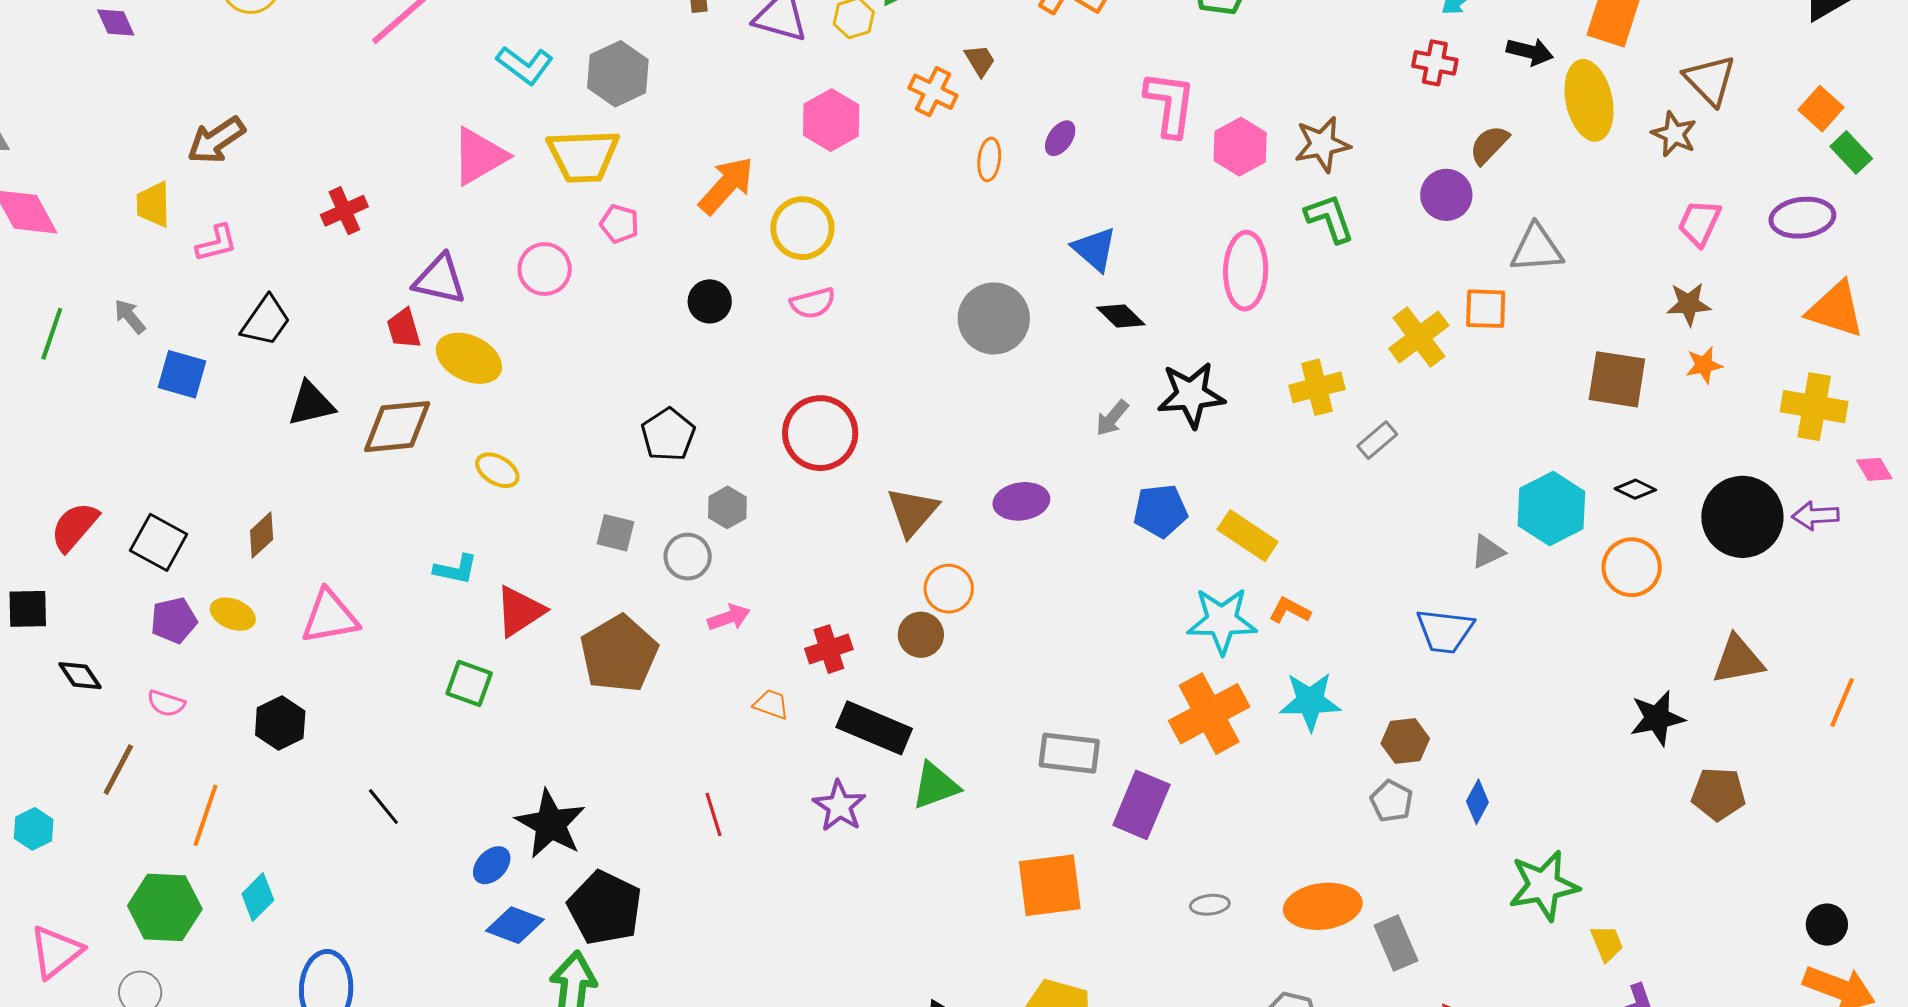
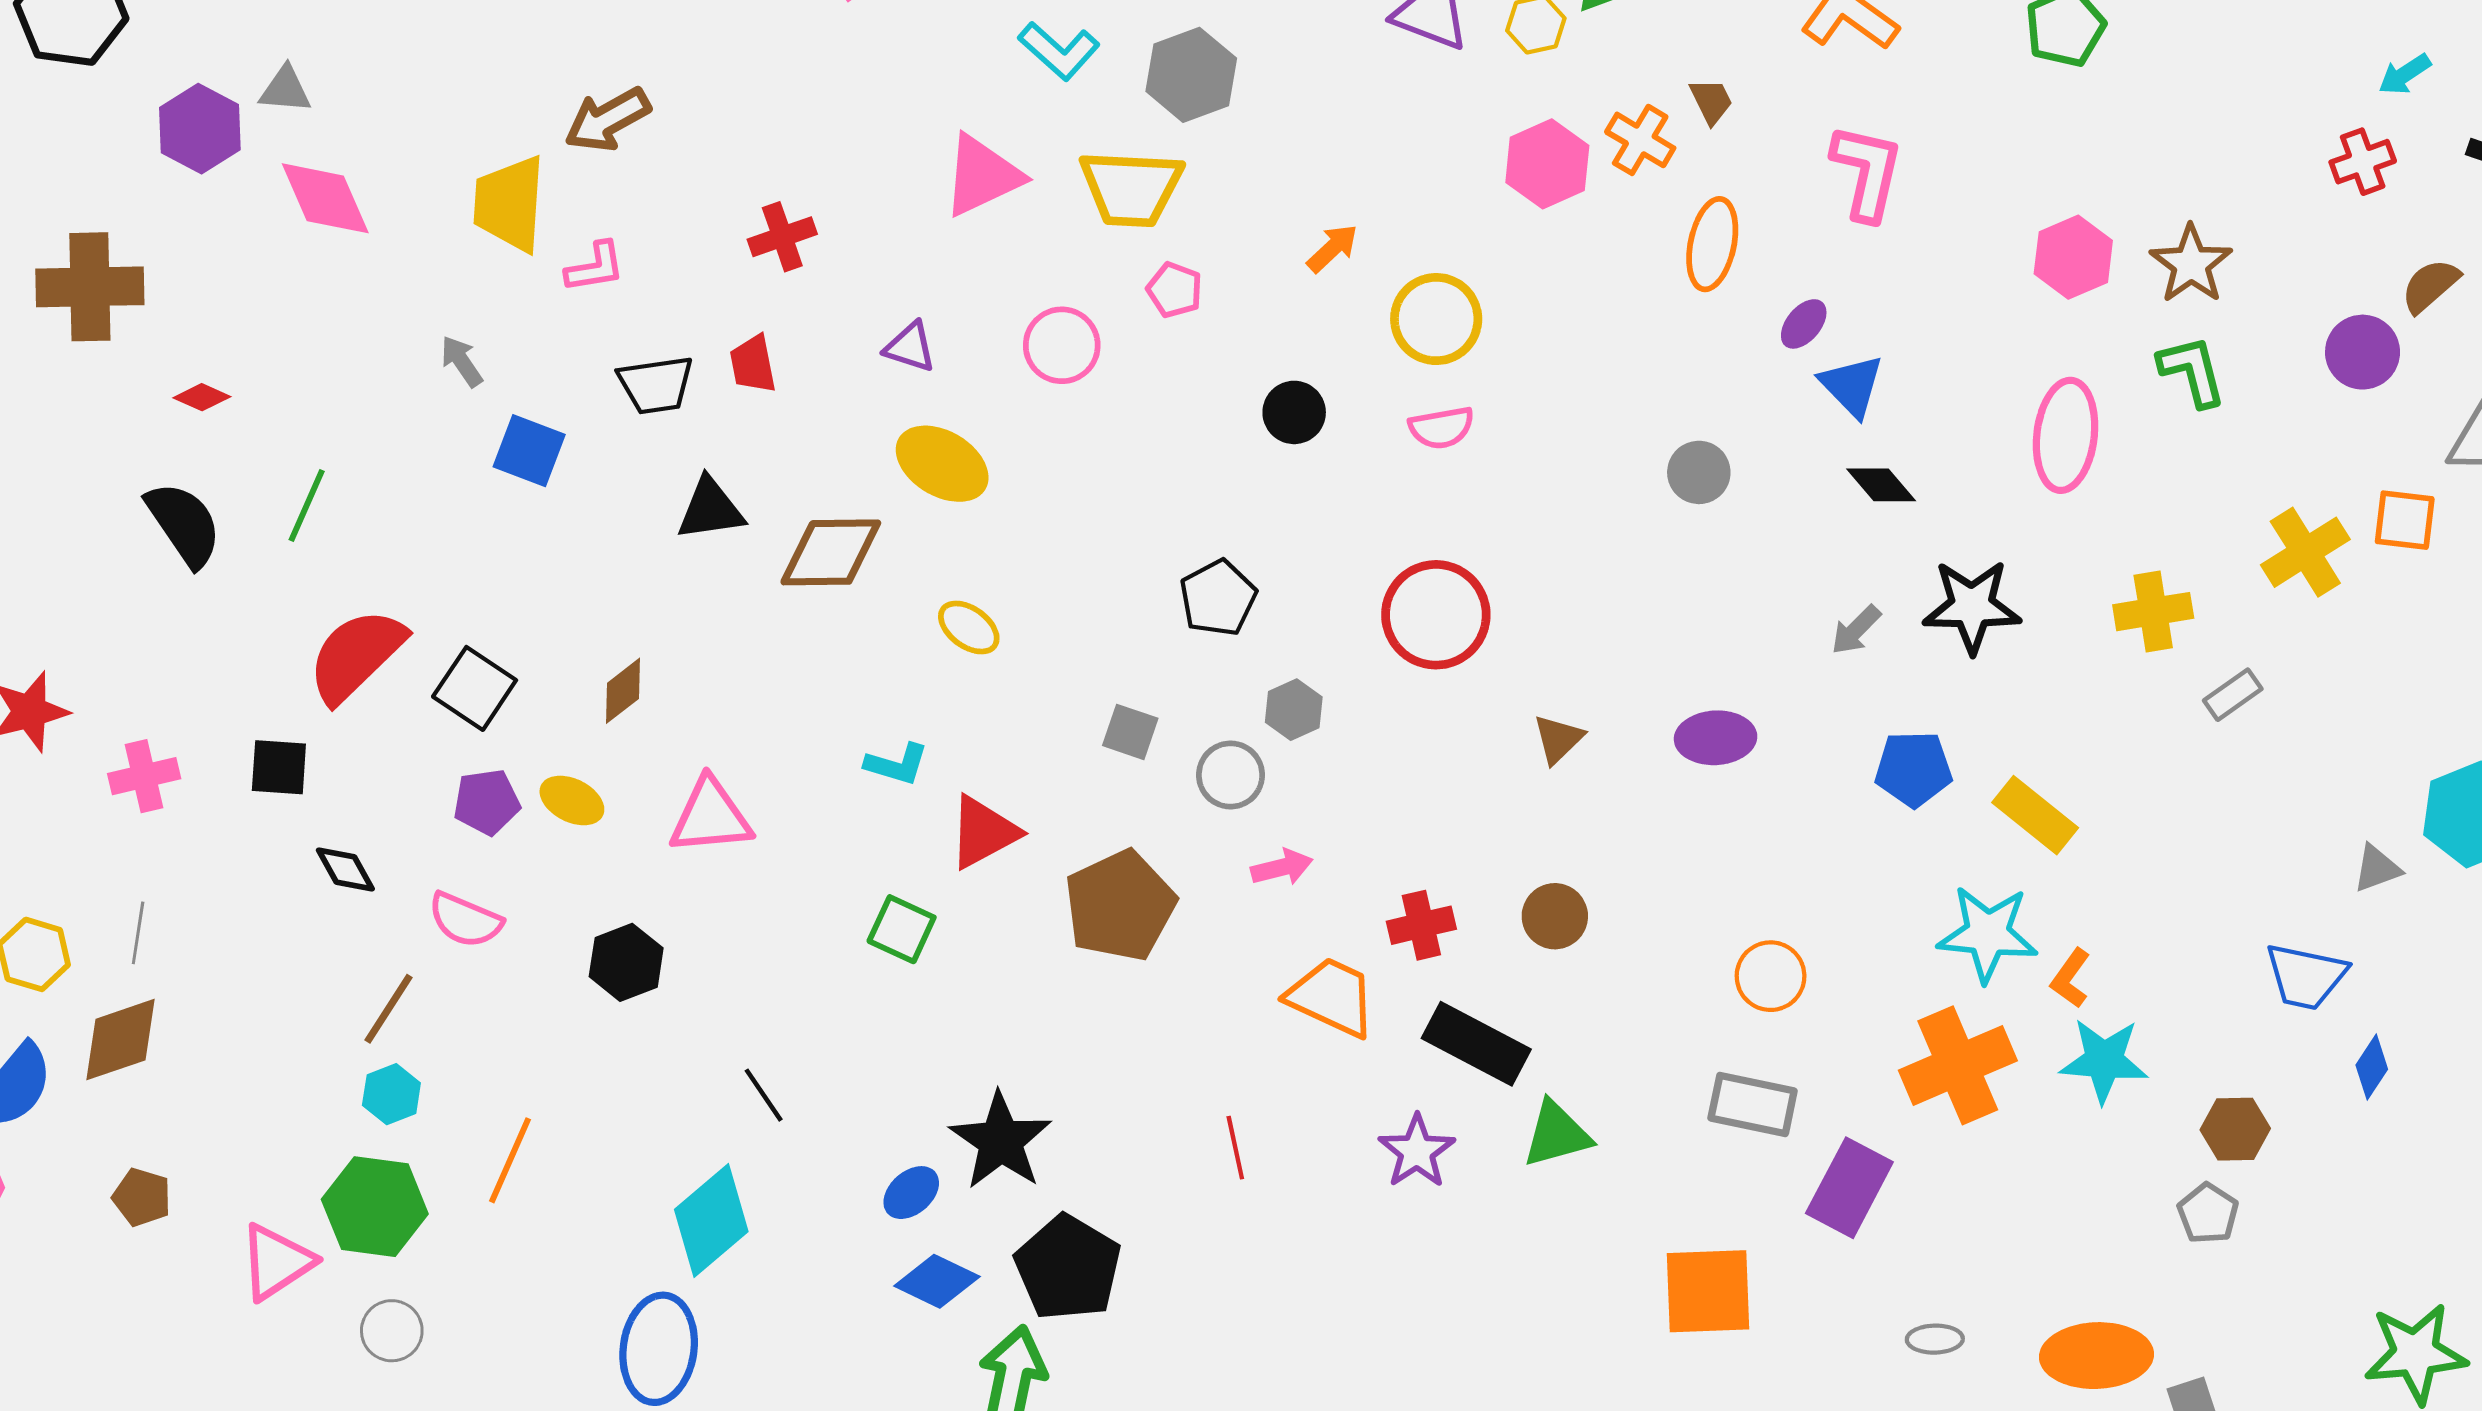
red cross: (1435, 63) -> (2363, 162), turned -36
pink L-shape: (1170, 104) -> (1867, 172), moved
pink hexagon: (831, 120) -> (1547, 164), moved
purple ellipse: (1060, 138) -> (1804, 324), moved
brown star: (1322, 144) -> (2191, 264), turned -30
orange ellipse: (989, 159) -> (1712, 244), size x1.5
orange arrow: (726, 185) -> (1332, 248), size x0.6
yellow trapezoid: (153, 204) -> (509, 204), size x1.5
purple triangle: (440, 279) -> (910, 347), size x0.7
gray circle: (994, 318) -> (1699, 472), size x0.6
black trapezoid: (266, 321) -> (656, 385), turned 42
red trapezoid: (404, 329) -> (753, 364), moved
green line: (52, 334) -> (307, 506), moved
brown triangle: (912, 512) -> (1558, 739), size x0.7
red semicircle: (74, 527) -> (356, 655), size x1.4
orange circle: (949, 589) -> (1771, 976), moved
orange L-shape: (1290, 610) -> (2070, 978), moved, turned -87
pink semicircle: (166, 703) -> (465, 920), size x1.4
orange trapezoid: (771, 704) -> (1332, 997), size x1.8
blue diamond: (1477, 802) -> (2372, 1067), moved
orange line: (205, 815) -> (510, 1160), moved
cyan hexagon: (34, 829) -> (391, 1094), moved
cyan diamond: (258, 897) -> (711, 1220), moved, size x1.6
green hexagon: (165, 907) -> (375, 1207), moved

